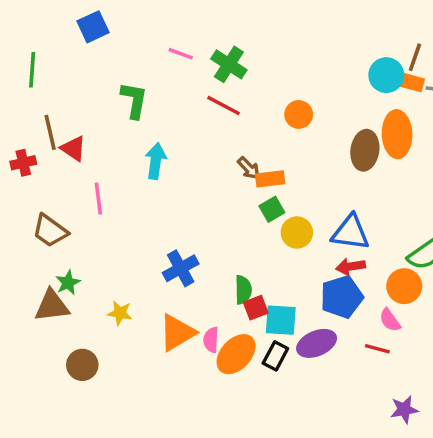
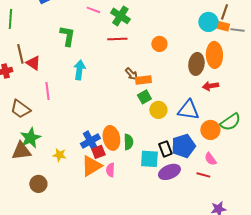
red line: (224, 106) -> (117, 39), turned -30
red arrow: (351, 266) -> (210, 86), moved
blue cross: (181, 268) -> (90, 141), moved
green star: (68, 283) -> (30, 138), size x1.5
orange circle: (404, 286) -> (210, 130), moved
red square: (256, 308) -> (98, 152), moved
orange ellipse: (236, 354) -> (111, 138), moved, turned -55
black rectangle: (275, 356) -> (165, 149), moved, turned -49

